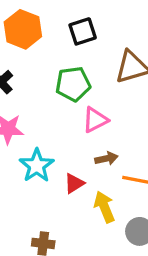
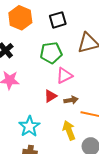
cyan star: (37, 166) -> (29, 126), moved
red triangle: (74, 183) -> (50, 96), moved

